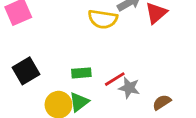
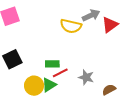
red line: (115, 79) -> (60, 73), moved

